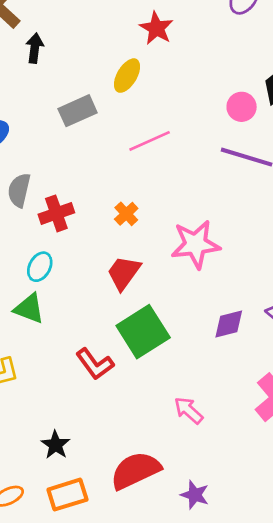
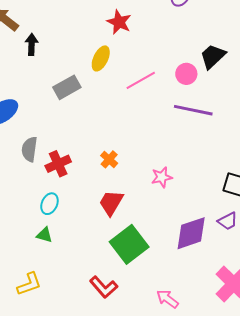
pink line: (150, 141) -> (141, 80), moved
pink star: (196, 244) -> (162, 177), size x0.6
green triangle: (29, 309) -> (44, 235), size x0.7
purple diamond: (229, 324) -> (191, 233), size x1.5
red L-shape: (95, 364) -> (104, 287), moved

